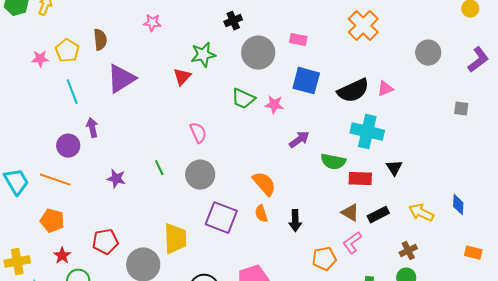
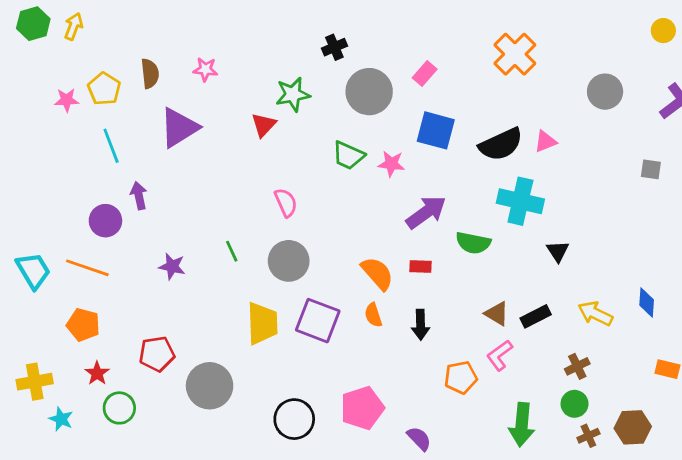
pink star: (152, 23) -> (205, 69), moved
pink rectangle: (298, 40) -> (425, 74), turned -60
purple arrow: (299, 140) -> (426, 212), size x1.4
red rectangle: (360, 179) -> (420, 266), moved, size x0.7
yellow trapezoid: (175, 239) -> (262, 323), moved

